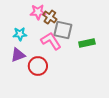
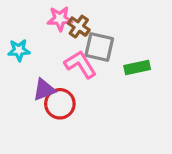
cyan star: (20, 34) -> (19, 50), moved
purple triangle: (18, 55) -> (44, 90), moved

